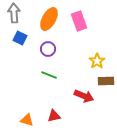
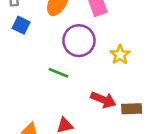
purple circle: (48, 49) -> (79, 41), moved, size x1.6
brown rectangle: (106, 81) -> (132, 109), moved

